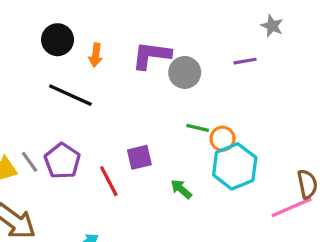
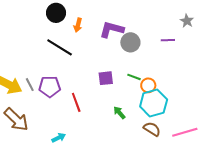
purple square: (139, 157) -> (106, 78), moved
purple pentagon: (62, 161) -> (50, 87), turned 30
brown semicircle: (307, 184) -> (152, 129), moved, turned -54

